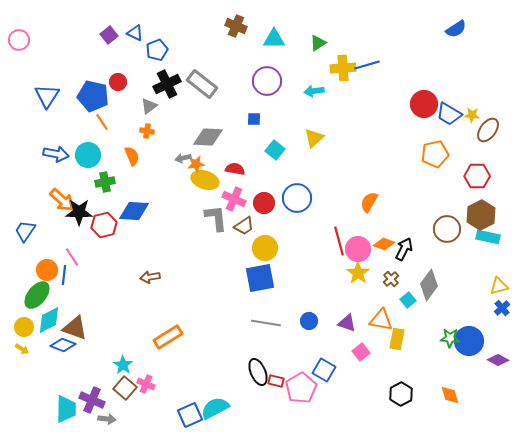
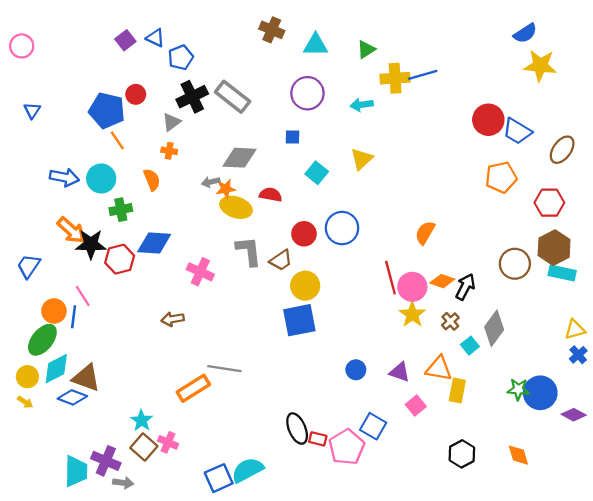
blue triangle: (47, 96) -> (32, 110), moved, size x0.6
yellow star: (472, 115) -> (540, 66), moved, size x1.8
pink cross: (234, 199) -> (200, 272), moved
gray line: (266, 323) -> (224, 369), moved

